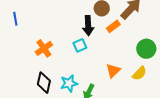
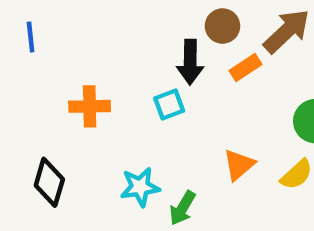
orange cross: (44, 48) -> (90, 106), turned 30
black diamond: (44, 83) -> (49, 182), moved

